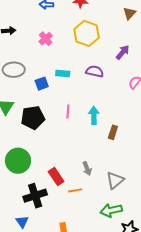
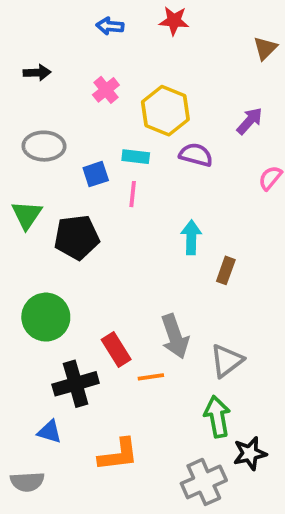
yellow hexagon: (87, 33) -> (165, 111), moved
pink line: (68, 112) -> (133, 194), moved
gray arrow: (87, 168) -> (175, 336), size x1.6
green arrow: (111, 210) -> (217, 417), turned 90
blue triangle: (22, 222) -> (50, 432), turned -40

